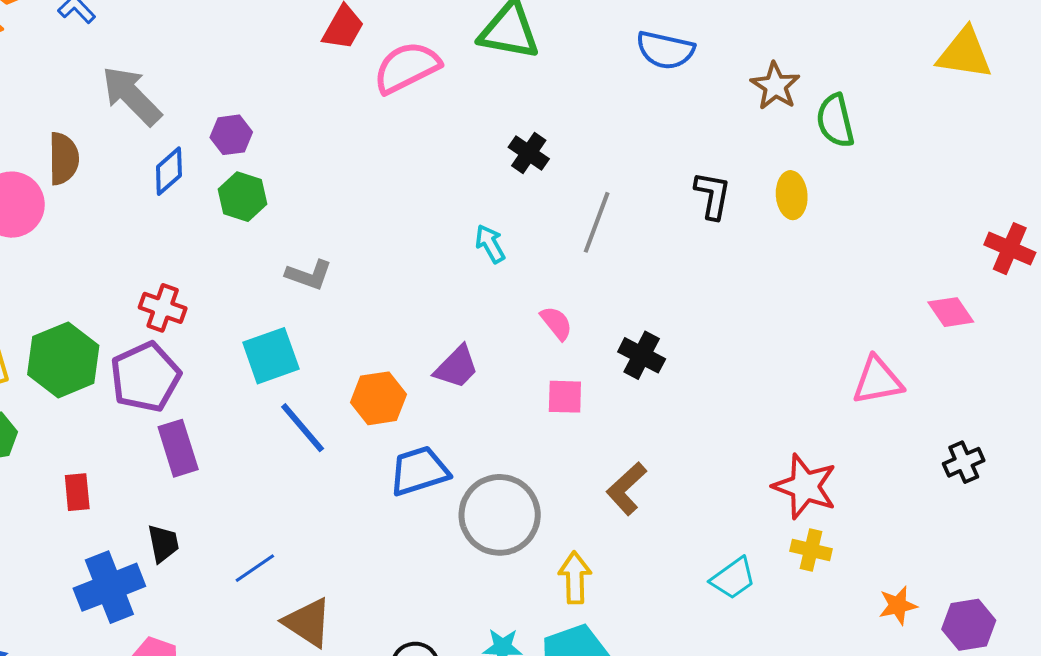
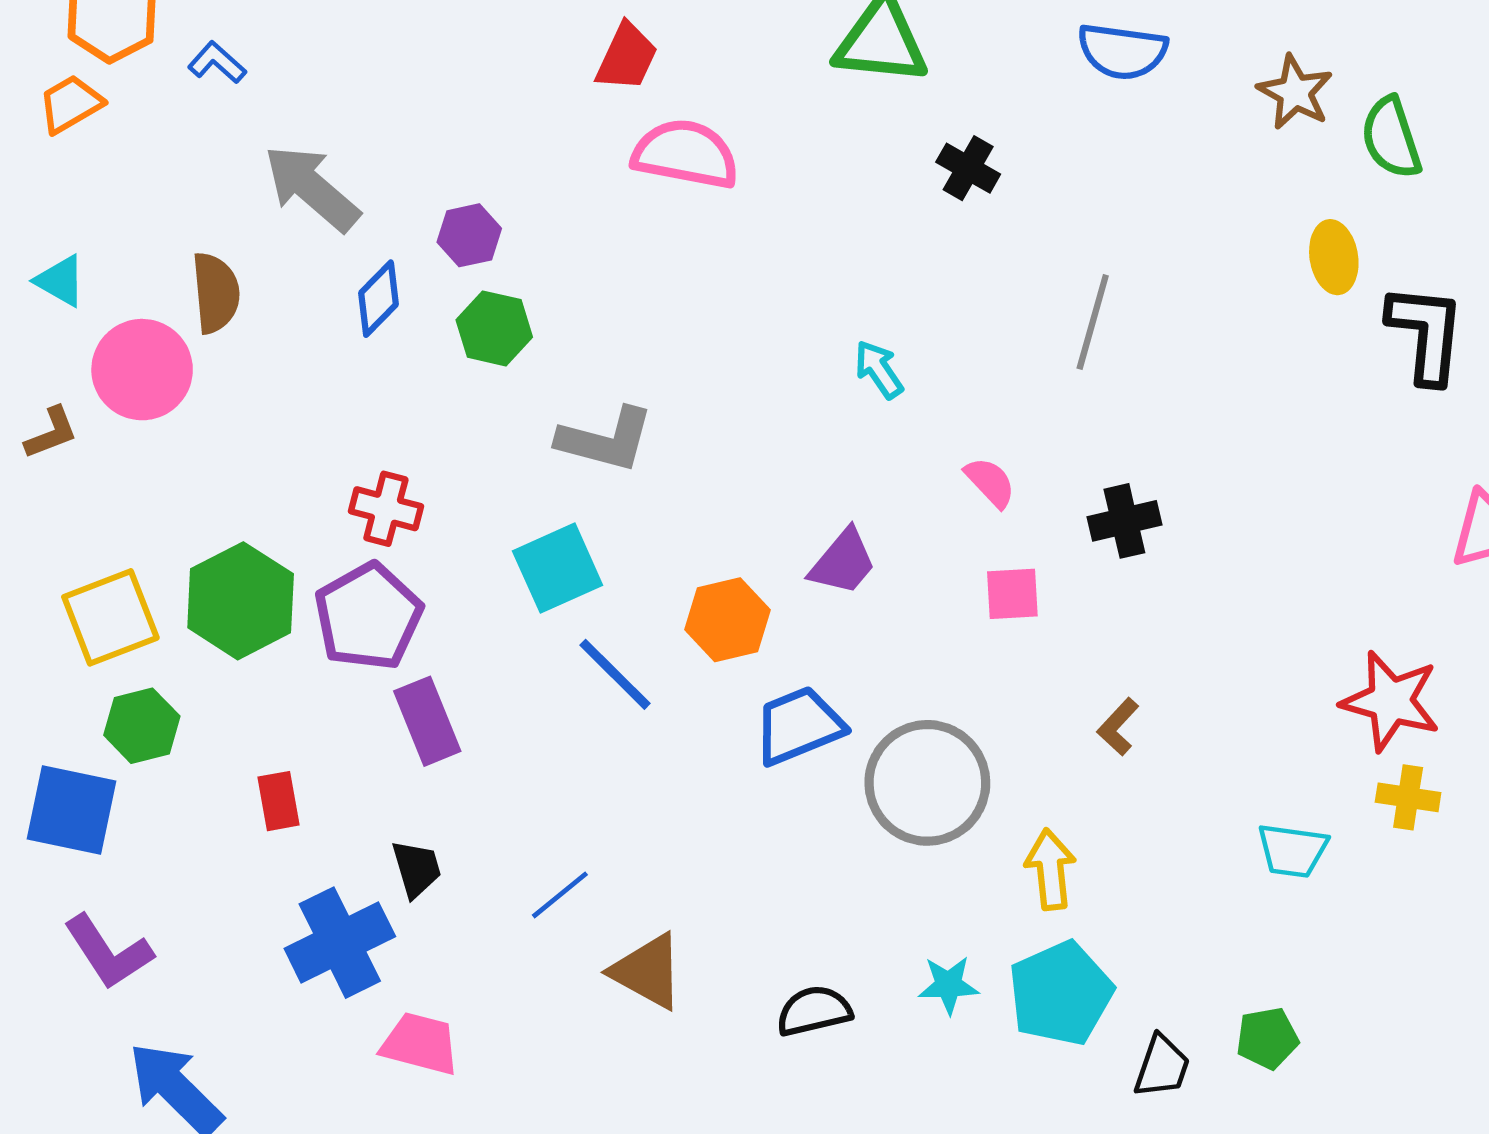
pink semicircle: (407, 67) -> (685, 154), moved, turned 42
black cross: (529, 153) -> (968, 168), moved
black L-shape: (712, 195) -> (1426, 333), moved, size x1.4
gray line: (597, 222) -> (1093, 322), moved
gray L-shape: (309, 275) -> (606, 440), size x1.4
black cross: (642, 355) -> (1124, 521), turned -36
brown L-shape: (626, 489) -> (1118, 727), size x0.7
cyan trapezoid: (733, 578) -> (1293, 850), turned 48

